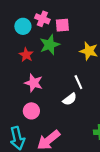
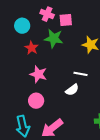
cyan circle: (23, 26) -> (22, 26), moved
green star: (50, 45) -> (54, 38), turned 30
white line: (78, 82) -> (81, 74), turned -56

